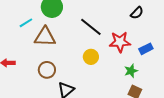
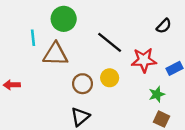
cyan line: (26, 23) -> (33, 38), turned -64
brown circle: (47, 70) -> (83, 84), moved

